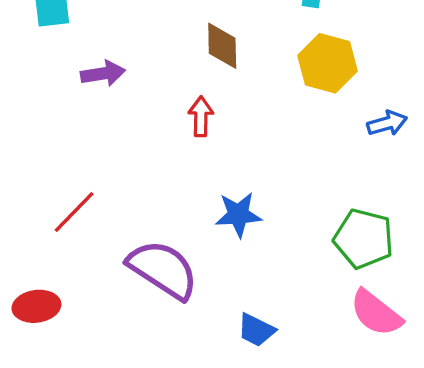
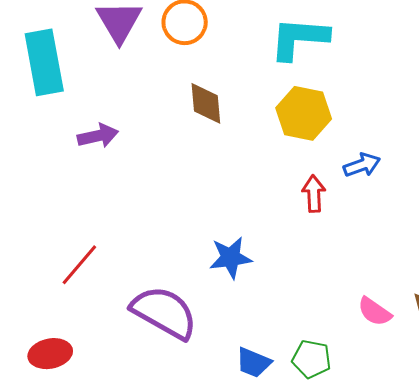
red arrow: (201, 116) -> (314, 194), moved
green pentagon: (364, 239) -> (311, 359), moved, size x0.7
pink semicircle: (376, 313) -> (375, 312), moved, size x0.7

